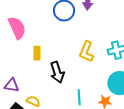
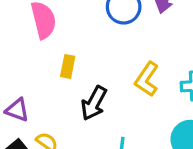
black arrow: (57, 72) -> (94, 103), turned 35

